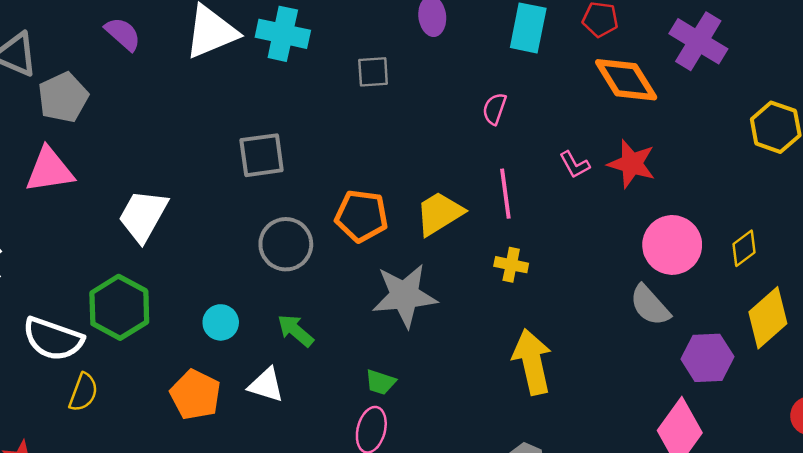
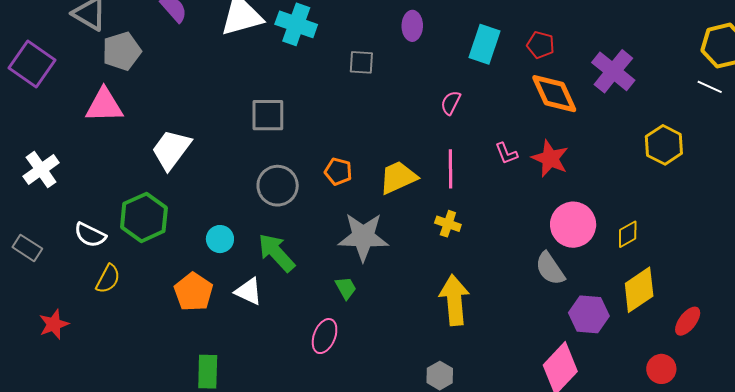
orange pentagon: (362, 216) -> (338, 172), size x0.7
green arrow: (296, 331) -> (276, 253), size x1.4
white semicircle: (53, 339) -> (90, 235), size x0.7
green trapezoid: (380, 382) -> (346, 288), moved, turned -145

